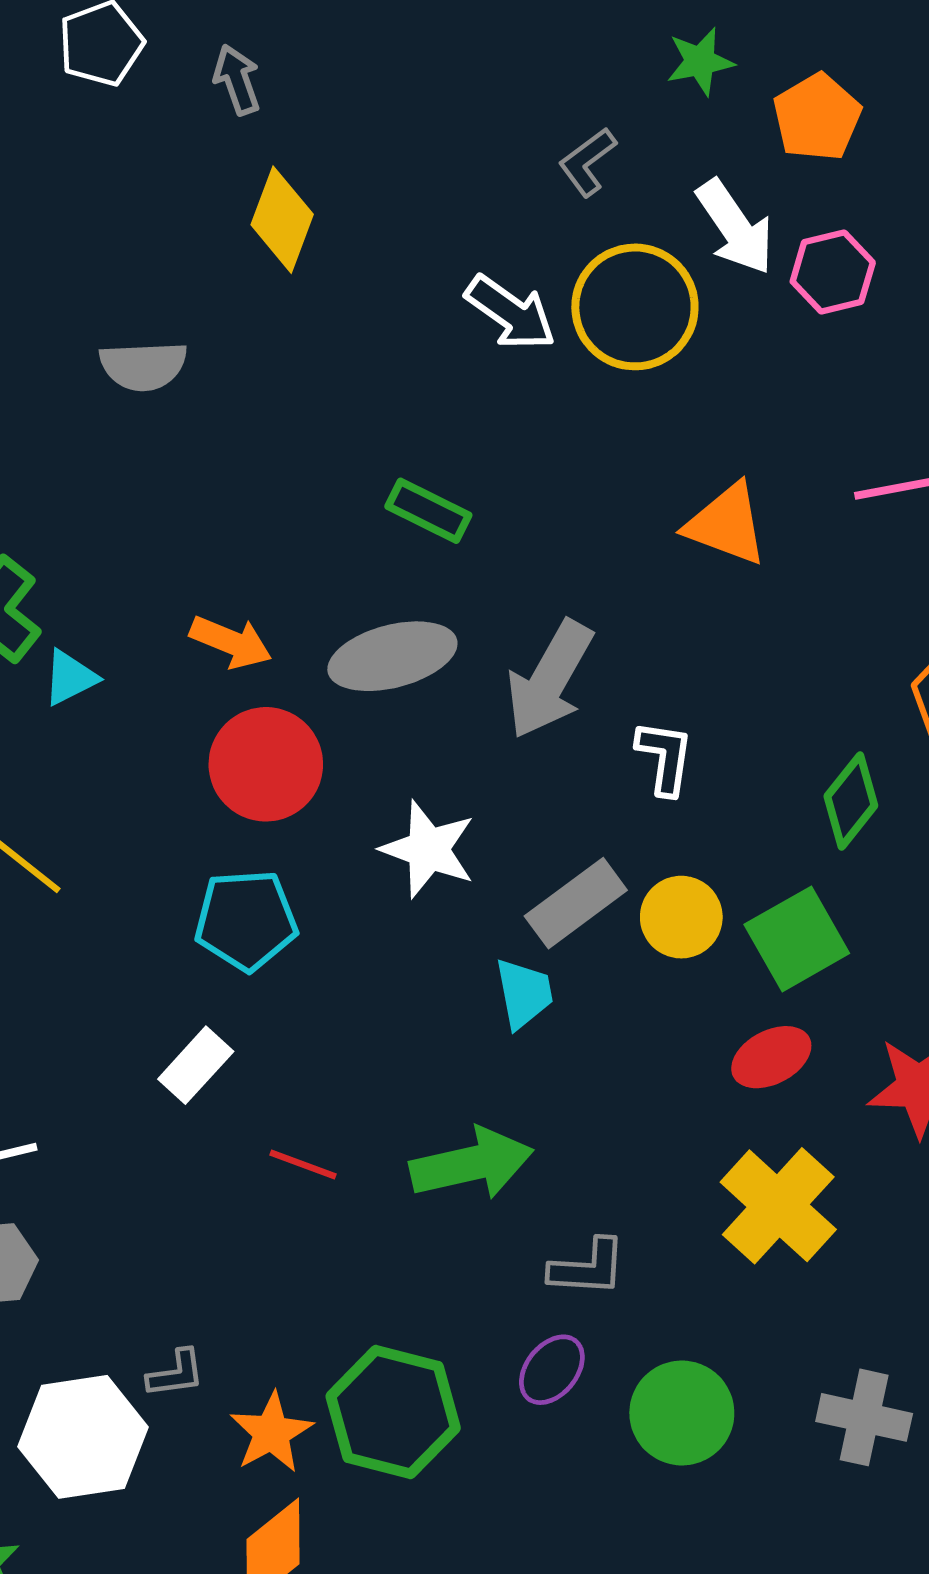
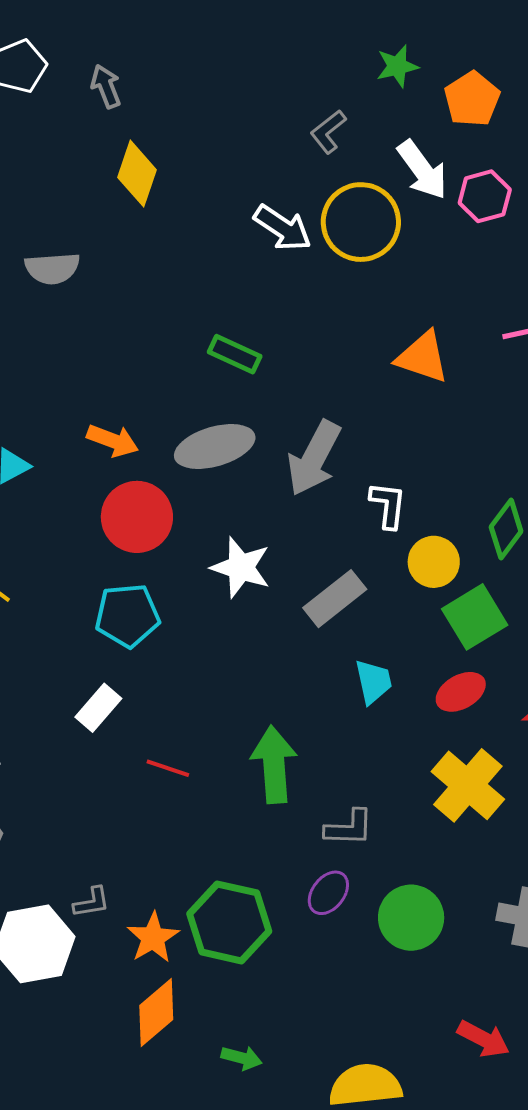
yellow circle: (681, 917) -> (434, 562), moved
cyan trapezoid: (524, 993) -> (373, 682), moved
green arrow: (472, 1164) -> (274, 765), turned -80

